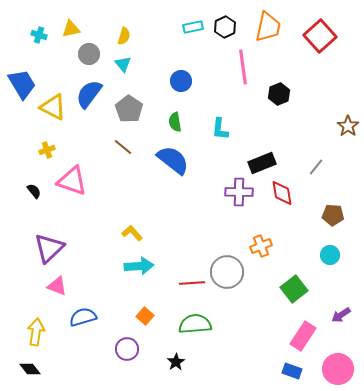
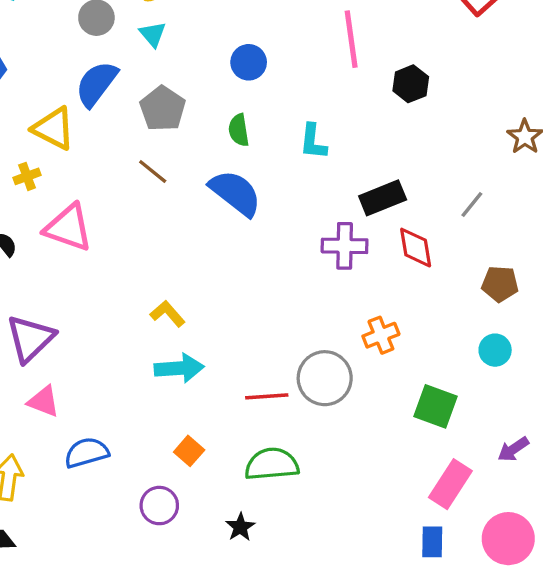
yellow triangle: (53, 107) -> (53, 128), moved
green square: (294, 289) -> (436, 406), turned -32
blue rectangle: (292, 371) -> (432, 542), turned 72

